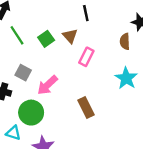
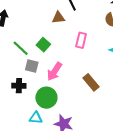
green line: (17, 35) -> (21, 48), moved
brown triangle: (70, 36) -> (58, 18), moved, turned -40
green square: (46, 39) -> (43, 45), moved

